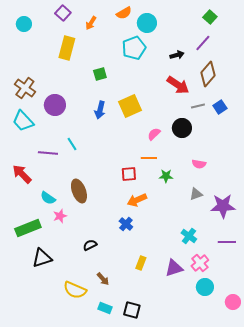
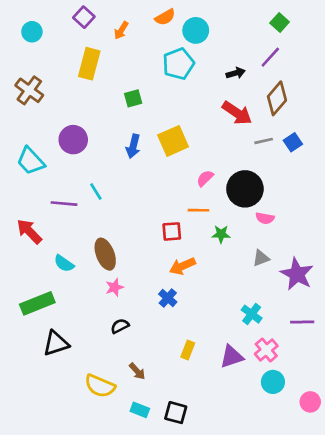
brown cross: (25, 88) -> (29, 90), moved
black circle: (182, 128) -> (245, 189), moved, size x1.4
purple star: (223, 206) -> (297, 274), turned 30
pink star: (60, 216) -> (115, 287), moved

